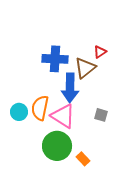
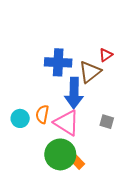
orange semicircle: (40, 108) -> (42, 114), size x0.7
orange rectangle: (83, 159) -> (77, 162), moved

